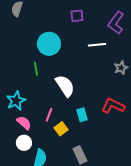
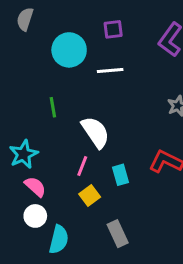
cyan circle: (49, 44) -> (69, 50), moved
white line: (97, 45) -> (110, 71), moved
pink line: (49, 115) -> (82, 166), moved

